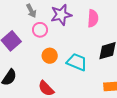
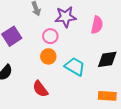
pink circle: (40, 30) -> (50, 36), moved

